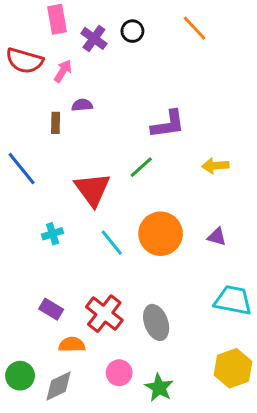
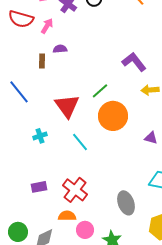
purple L-shape: (168, 124) -> (134, 62), moved, turned -120
orange circle: (161, 234) -> (113, 116), moved
purple rectangle: (51, 309) -> (39, 187), turned -42
gray ellipse: (156, 322) -> (126, 203), moved
orange semicircle: (72, 345) -> (67, 216), moved

